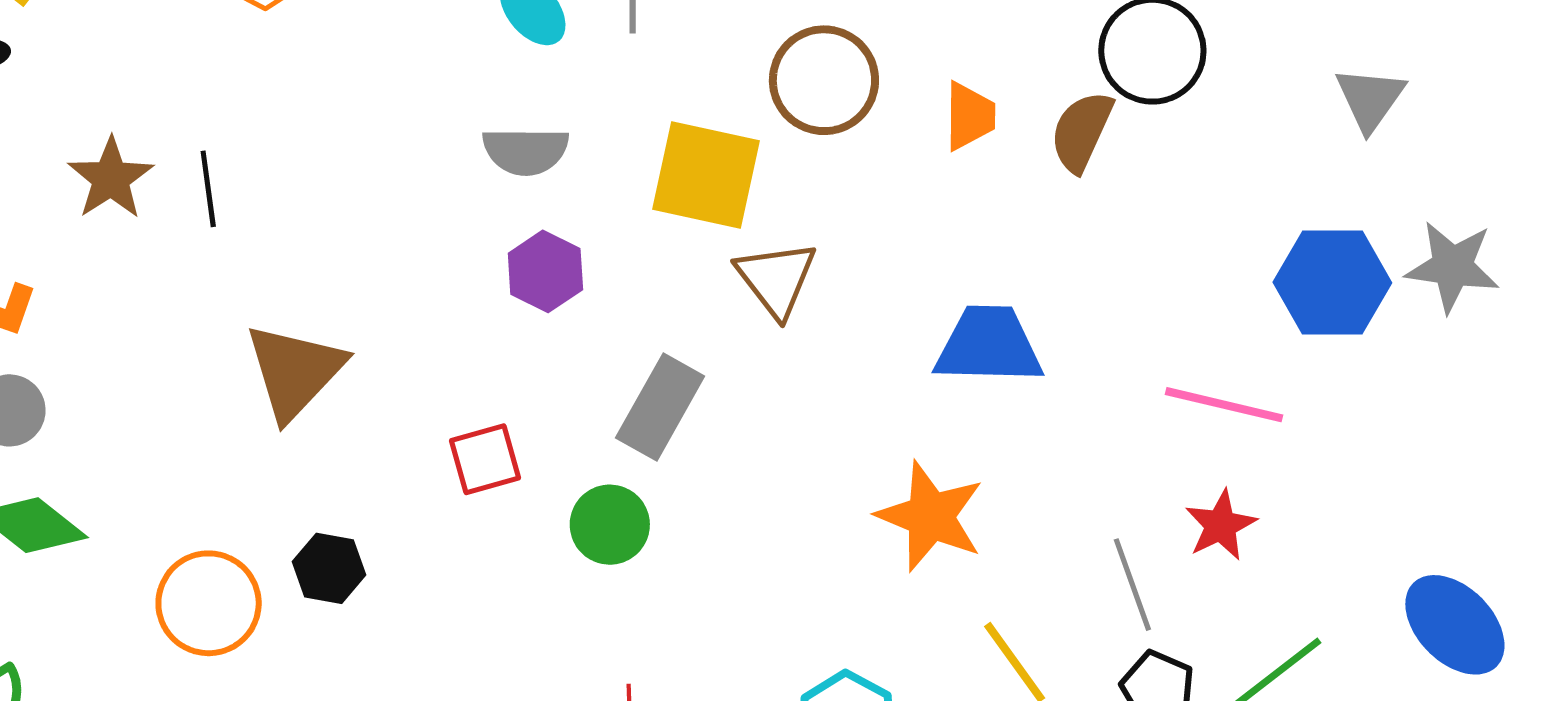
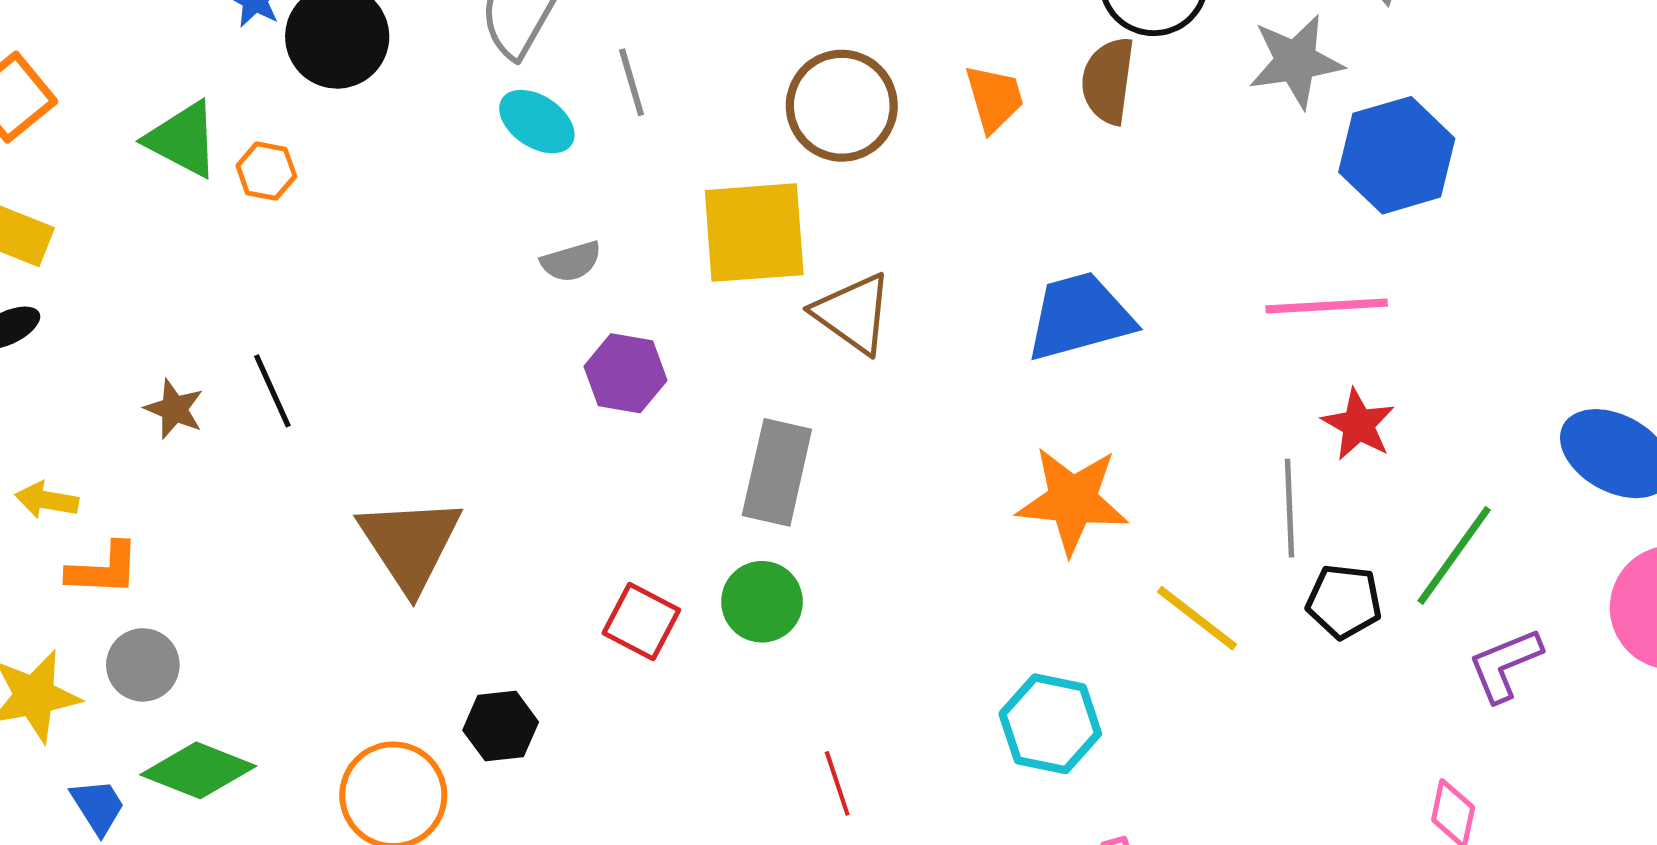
gray semicircle: (526, 151) -> (571, 261), size x0.7
brown star: (111, 178) -> (174, 409), size x0.7
gray star: (1452, 267) -> (1296, 61), moved
red square: (485, 459) -> (641, 621), moved, turned -30
gray line: (1132, 585) -> (1289, 508), turned 34

